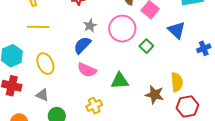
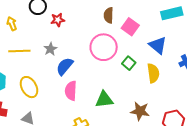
gray star: (90, 26) -> (50, 49), moved
pink semicircle: (87, 70) -> (71, 91), turned 72
yellow semicircle: (177, 82) -> (153, 73), moved

